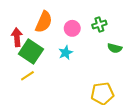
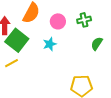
green semicircle: (115, 48) -> (97, 44), turned 104

